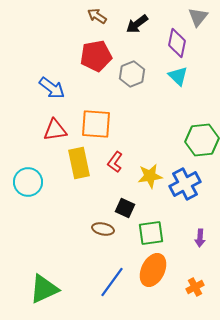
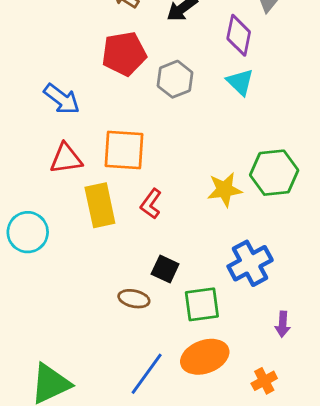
yellow star: (150, 176) -> (225, 190), moved
blue cross: (185, 184) -> (250, 263), moved
purple arrow: (200, 238) -> (283, 324), moved
orange ellipse: (153, 270) -> (205, 357), turned 44

